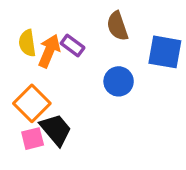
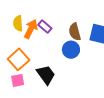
brown semicircle: (117, 26) -> (75, 32), moved
black trapezoid: (56, 130) -> (46, 75), moved

